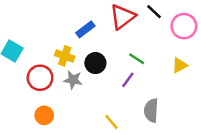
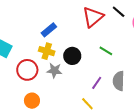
blue rectangle: (85, 29) -> (49, 30), moved
purple line: (128, 80) -> (97, 83), moved
gray semicircle: (151, 110) -> (119, 81), moved

